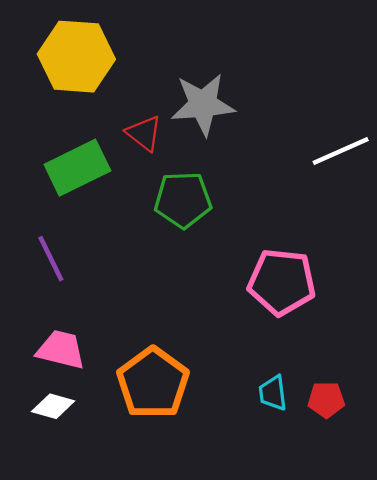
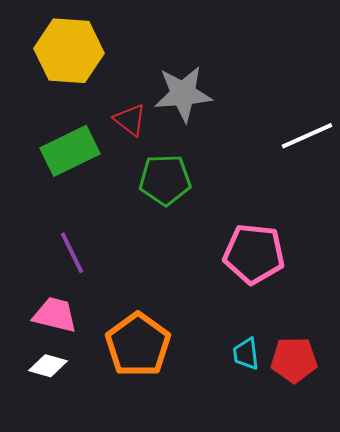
purple line: (51, 259) -> (72, 253), moved
red pentagon: (326, 400) -> (294, 360), size x1.4

